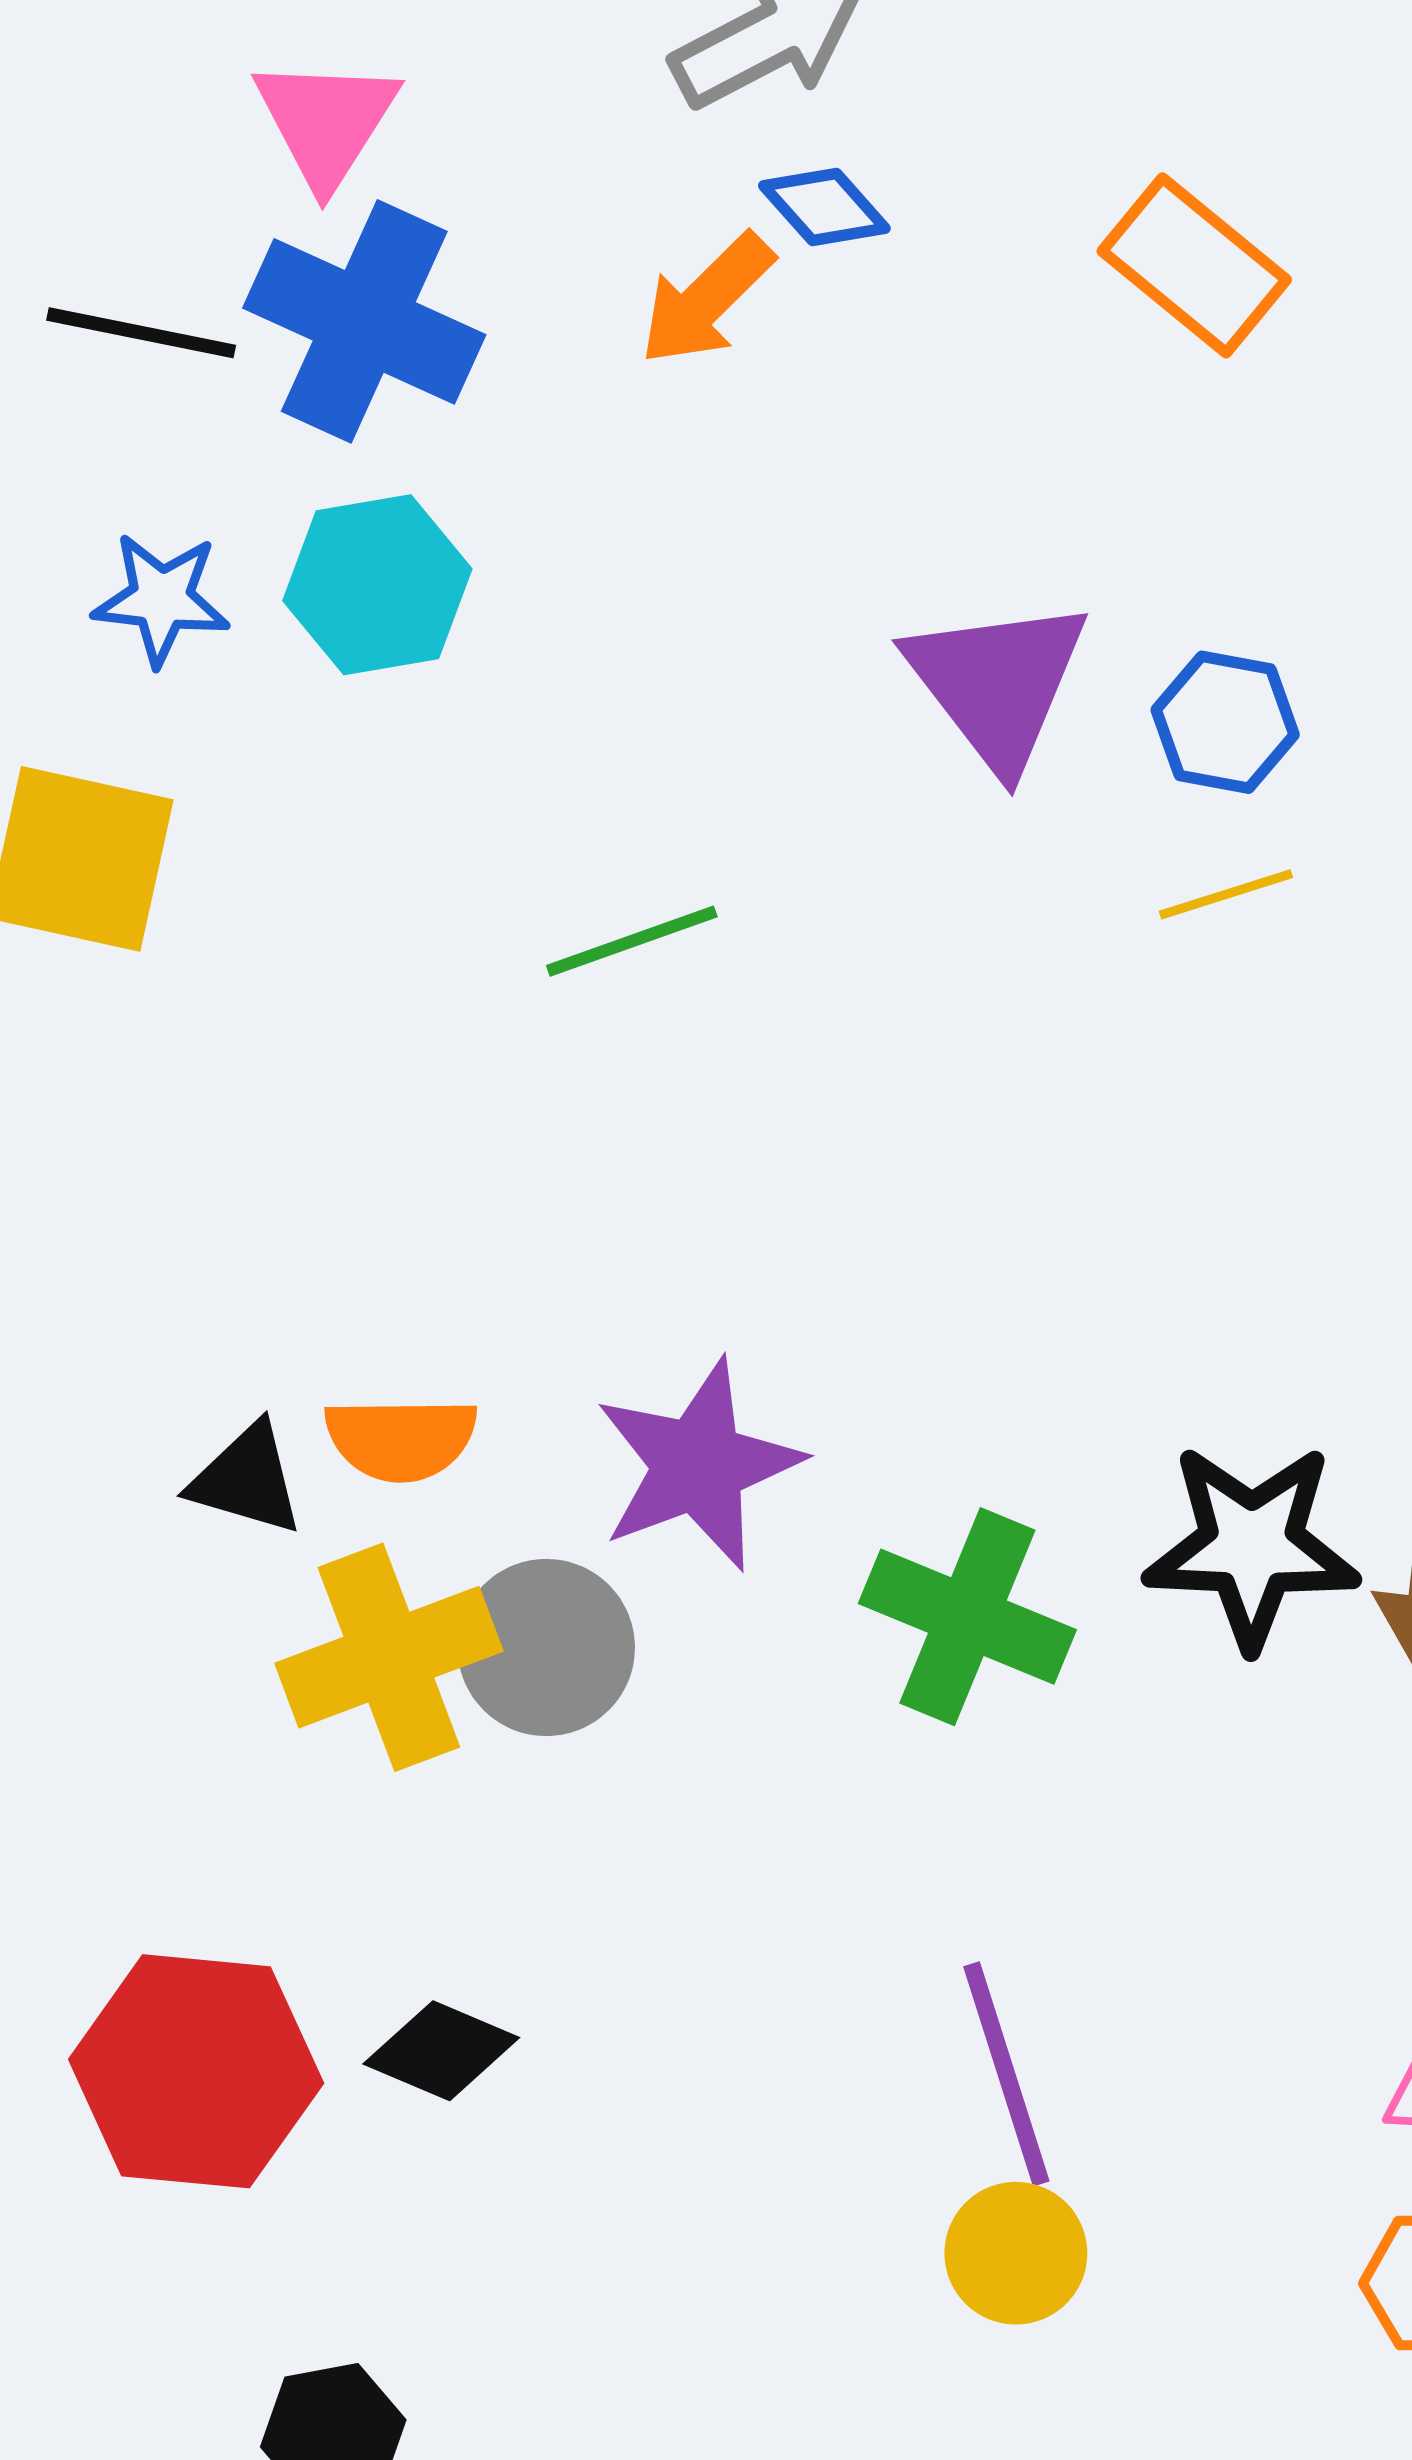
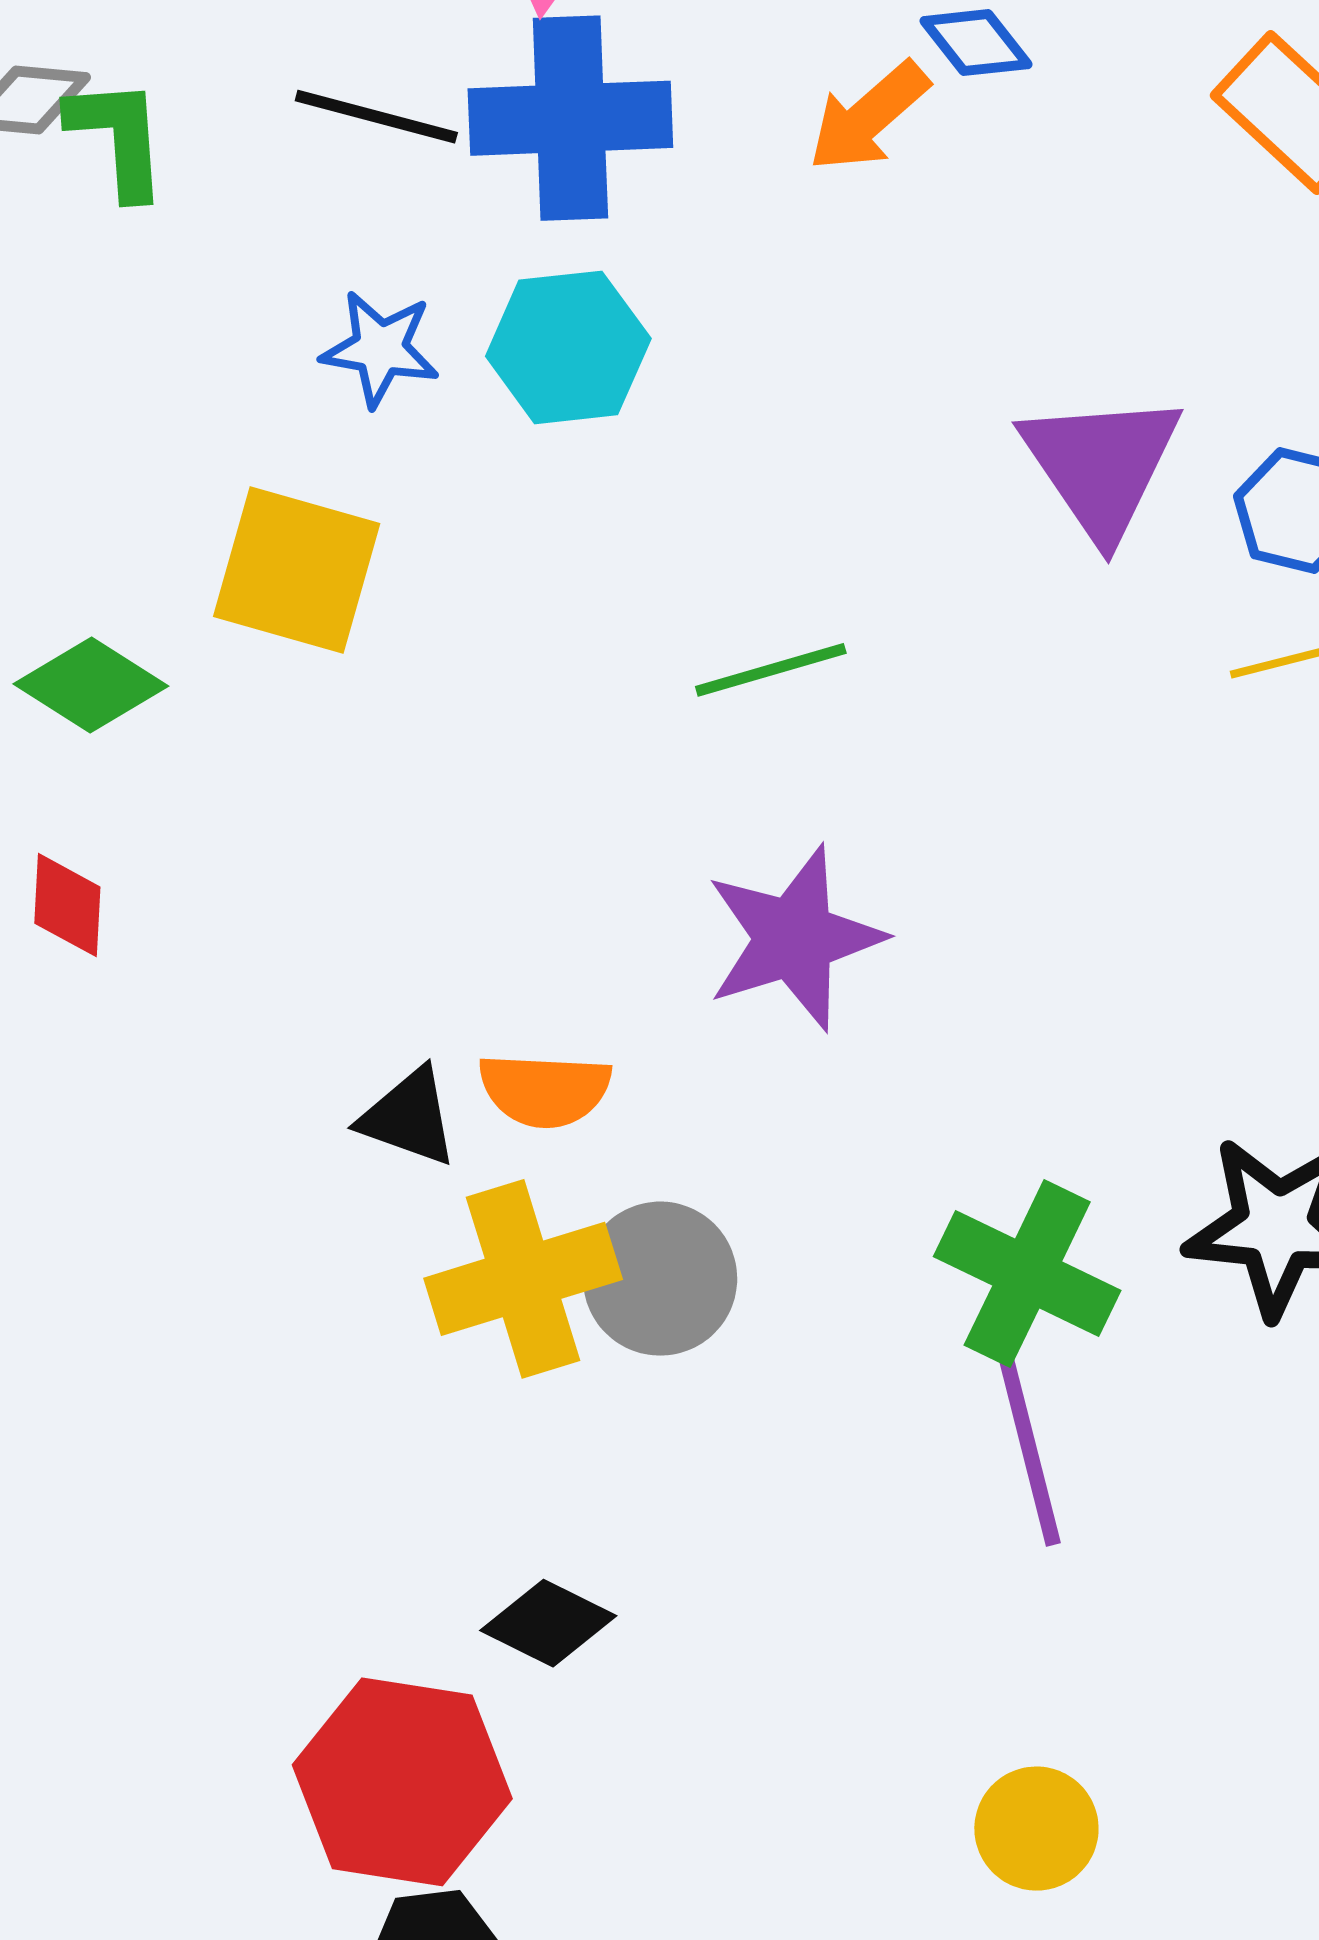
blue cross: (364, 321) -> (570, 118), turned -30
purple star: (698, 1465) -> (794, 938), moved
red hexagon: (196, 2071) -> (402, 1782), moved
purple line: (1006, 2074) -> (1029, 1448), moved

